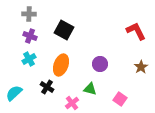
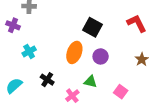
black square: (64, 30) -> (92, 27), moved
purple cross: (30, 36) -> (13, 25), moved
orange ellipse: (61, 65) -> (74, 52), moved

